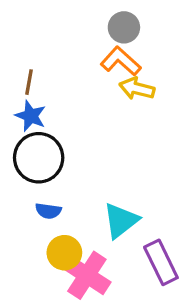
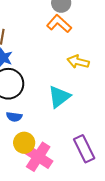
yellow arrow: (137, 89) -> (78, 62), moved
cyan triangle: (121, 221) -> (59, 97), moved

